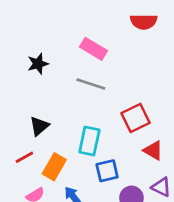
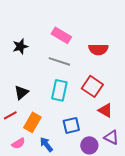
red semicircle: (144, 22) -> (98, 49), moved
red square: (136, 118) -> (92, 86), turned -30
cyan rectangle: (89, 141) -> (59, 90), moved

